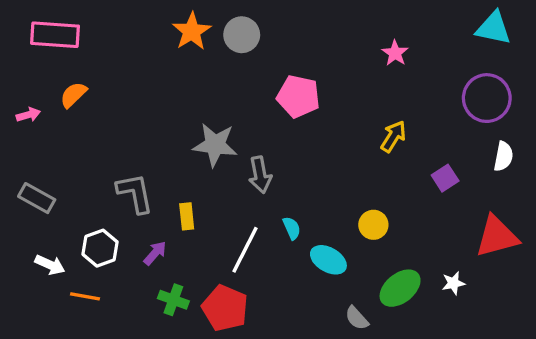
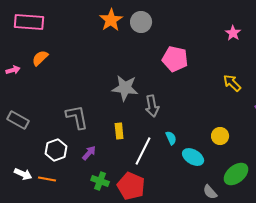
yellow arrow: (393, 136) -> (232, 83), turned -78
yellow rectangle: (187, 216) -> (119, 131), moved
white arrow: (50, 265) -> (23, 174), moved

